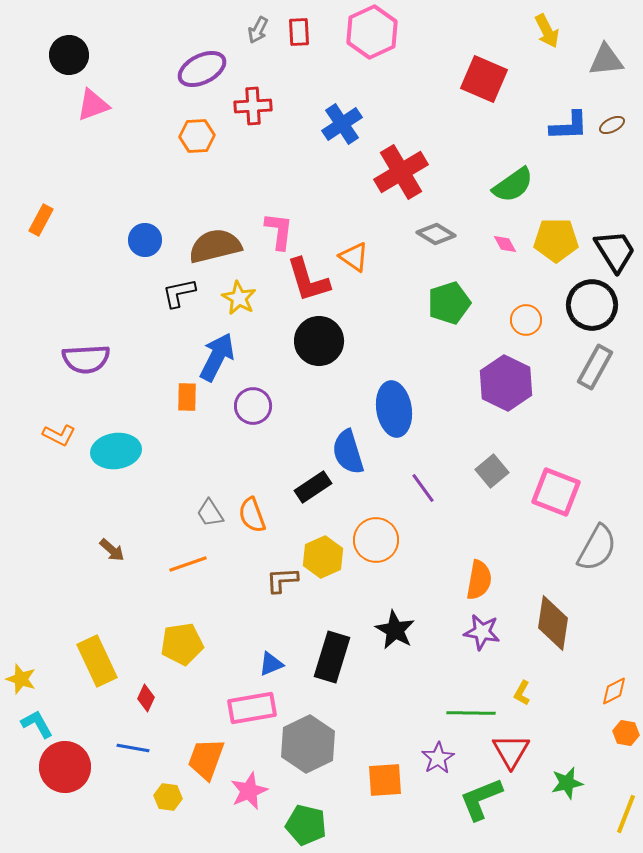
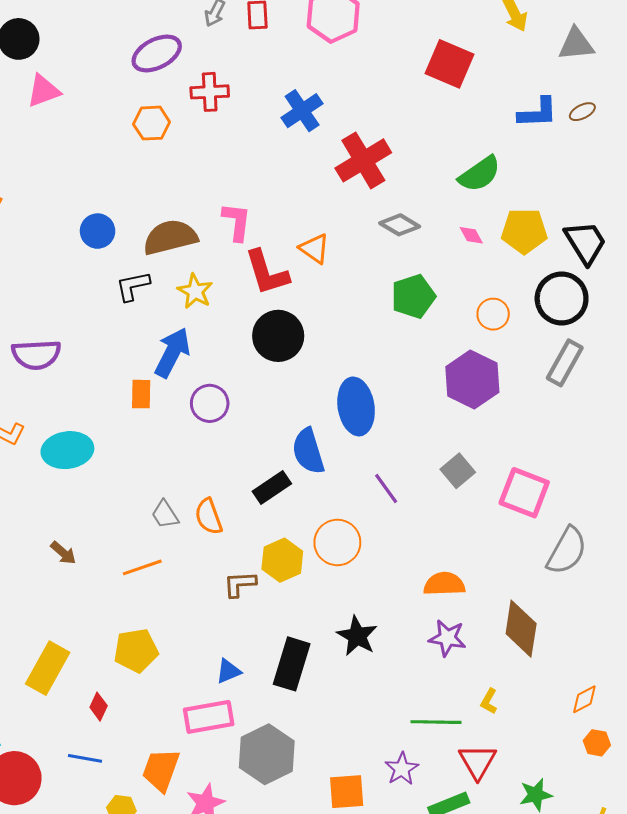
orange semicircle: (479, 580) -> (444, 584), turned -102
yellow rectangle: (97, 661) -> (48, 668), turned 54

